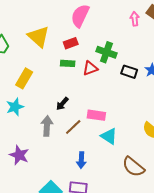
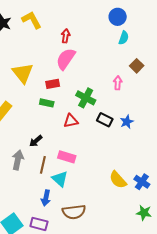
pink arrow: (135, 19) -> (118, 83), moved
red triangle: (90, 68) -> (71, 121), moved
brown line: (73, 127) -> (43, 165), turned -42
cyan triangle: (109, 136) -> (60, 179), moved
brown semicircle: (133, 167) -> (74, 212), moved, turned -55

